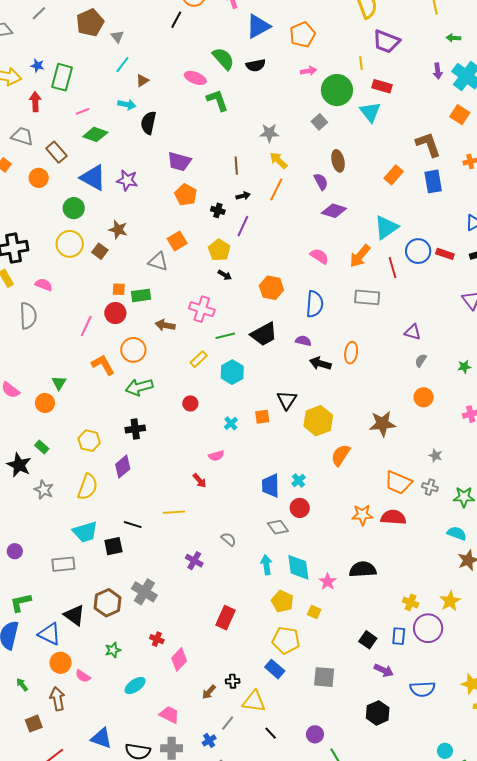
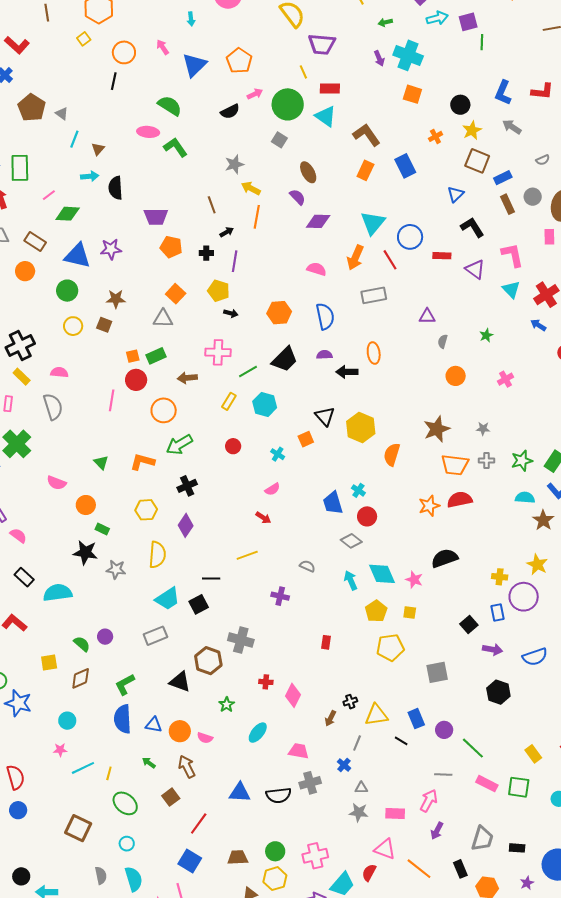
black semicircle: (256, 65) -> (230, 111), moved
brown L-shape: (428, 144) -> (367, 135), moved
yellow circle: (70, 244) -> (73, 326), size x0.7
red rectangle: (445, 254) -> (442, 256), moved
orange L-shape: (103, 365) -> (142, 462), moved, turned -30
orange circle: (45, 403) -> (86, 505), moved
brown star: (382, 424) -> (437, 429), moved
yellow pentagon: (282, 601) -> (376, 611), turned 30
red rectangle: (226, 618) -> (326, 642), size x0.6
blue triangle: (49, 634) -> (154, 725), moved, size x0.7
black square: (368, 640) -> (469, 624), turned 30
blue rectangle: (275, 669) -> (416, 719), moved, turned 42

